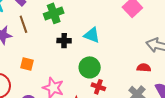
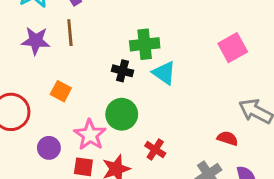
green cross: (54, 13) -> (145, 44), moved
green circle: (90, 67) -> (122, 114), moved

